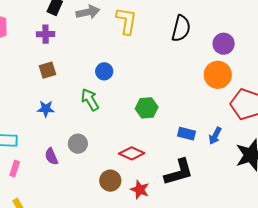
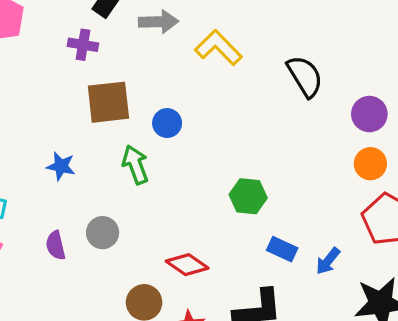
yellow L-shape: (126, 21) -> (218, 48), turned -64
black semicircle: (181, 28) -> (305, 76), turned -56
brown square: (48, 70) -> (108, 102), moved, size x1.6
orange circle: (218, 75) -> (370, 164), moved, size x0.7
green hexagon: (147, 108) -> (248, 196), moved

